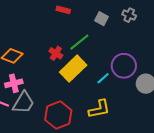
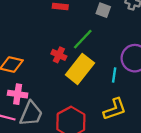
cyan line: (103, 78) -> (114, 75), turned -32
pink cross: (14, 83) -> (18, 94), turned 30

